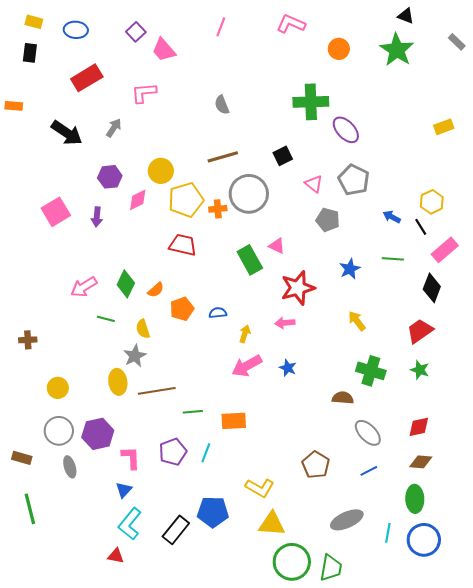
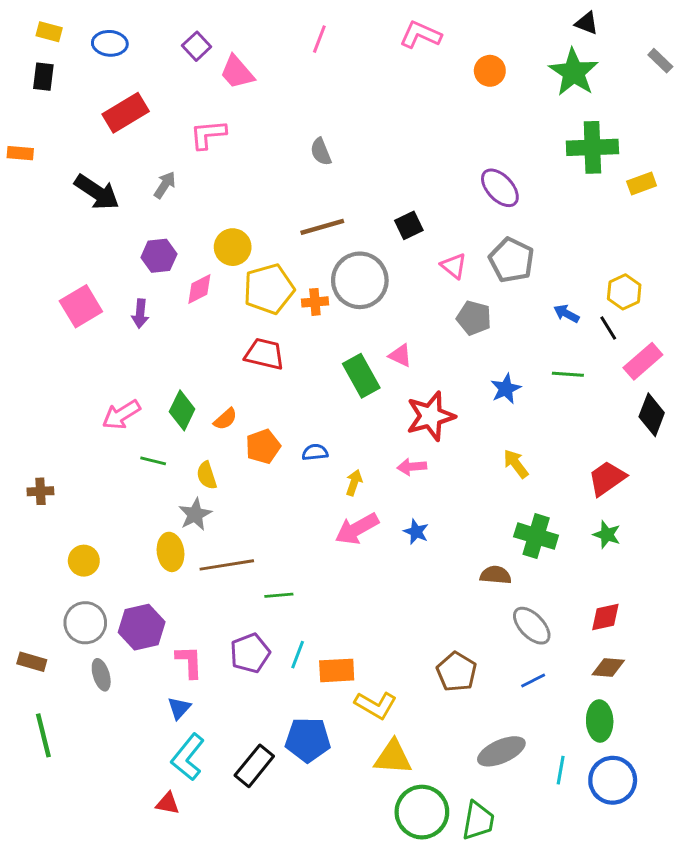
green cross: (311, 102) -> (592, 147), moved
black diamond: (432, 288) -> (652, 415), moved
orange rectangle: (234, 421) -> (337, 670), moved

